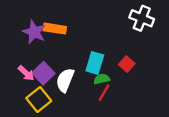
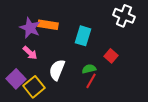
cyan rectangle: (95, 63) -> (83, 36), moved
pink arrow: (26, 73) -> (30, 53), moved
purple square: (43, 73) -> (16, 79), moved

